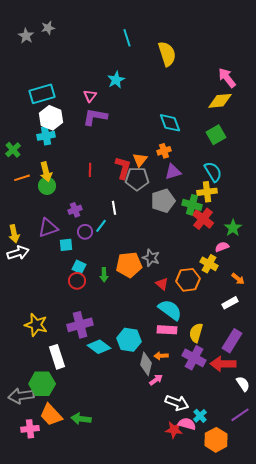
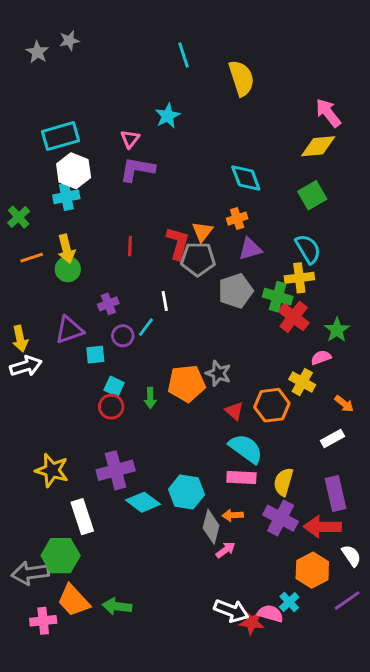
purple rectangle: (232, 341) -> (335, 493), turned -45
white arrow: (177, 403) -> (231, 611), moved
orange hexagon: (216, 440) -> (312, 570), moved

